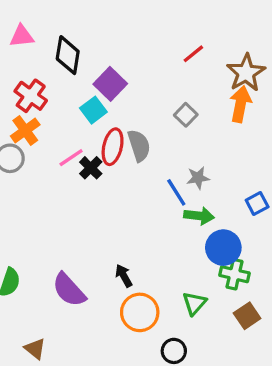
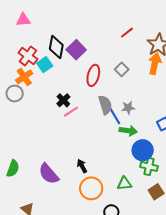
black diamond: (68, 55) -> (56, 47), moved
cyan square: (93, 110) -> (45, 65), moved
gray semicircle: (139, 145) -> (105, 105), moved
red ellipse: (113, 147) -> (93, 75), moved
pink line: (71, 158) -> (71, 112), moved
green triangle: (194, 303) -> (124, 184), turned 42

